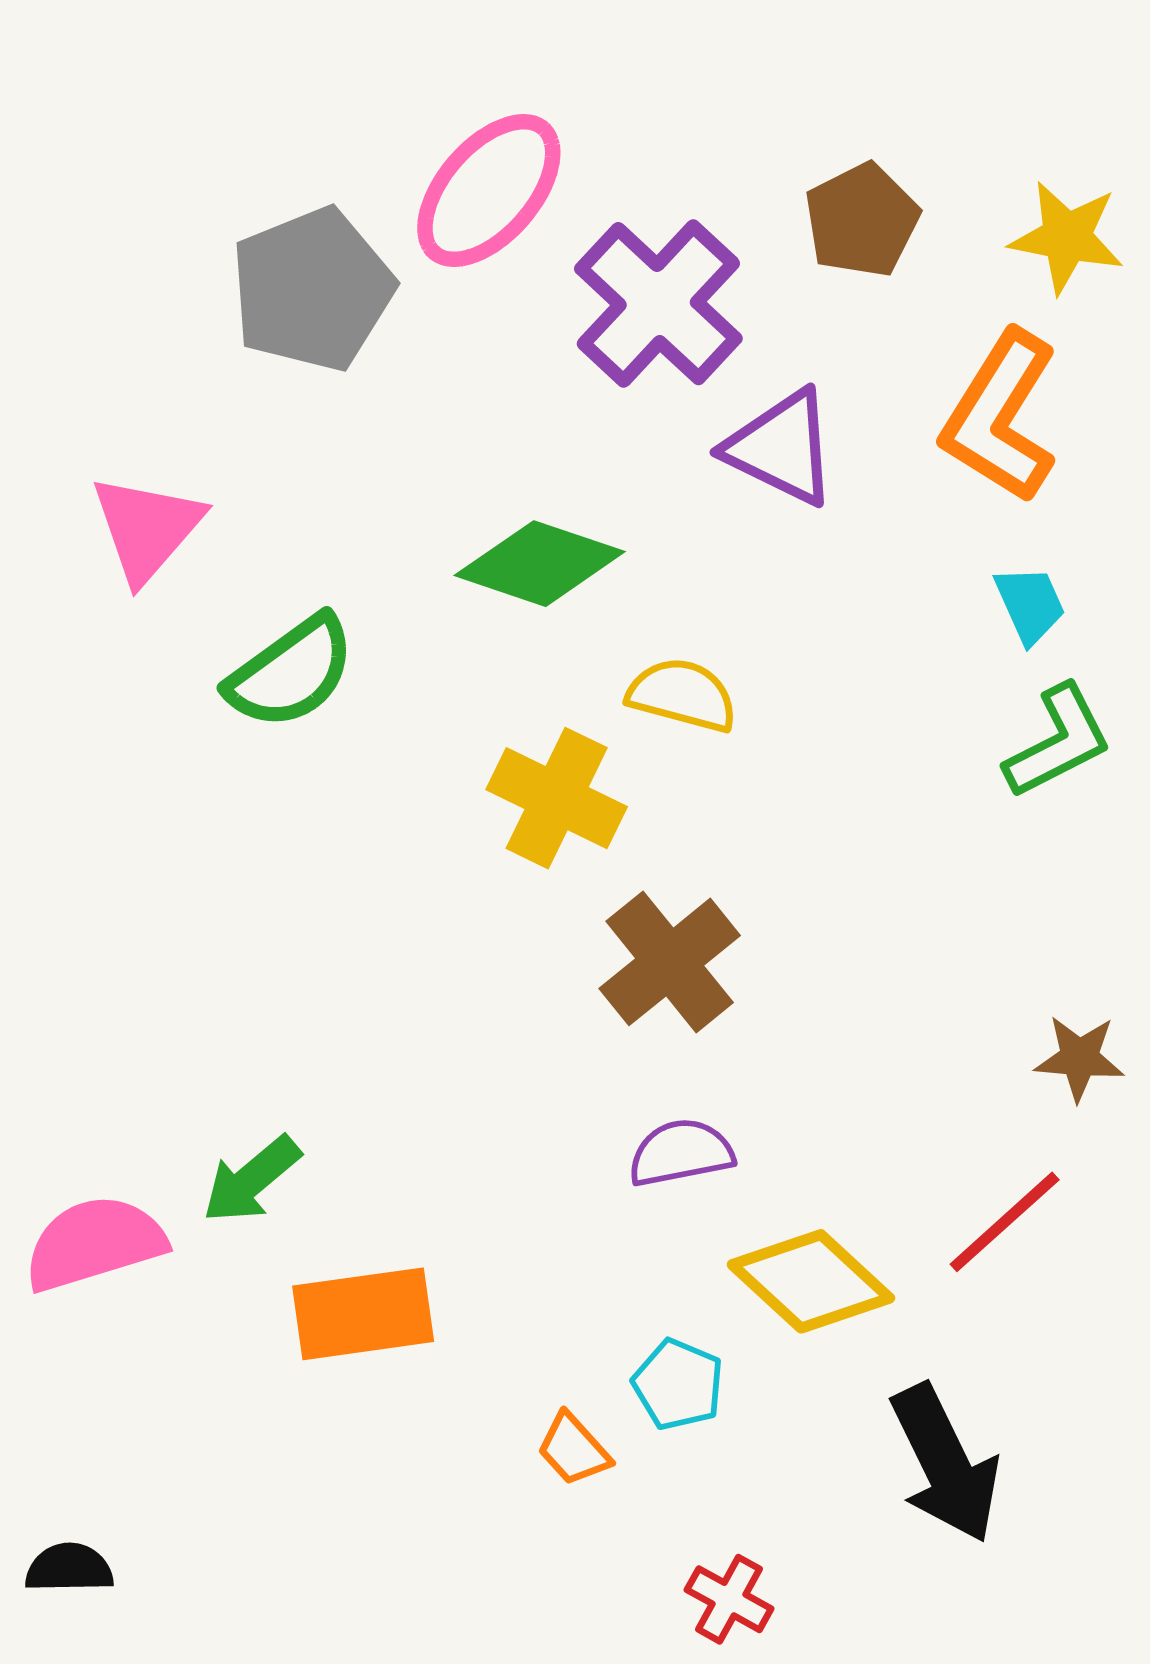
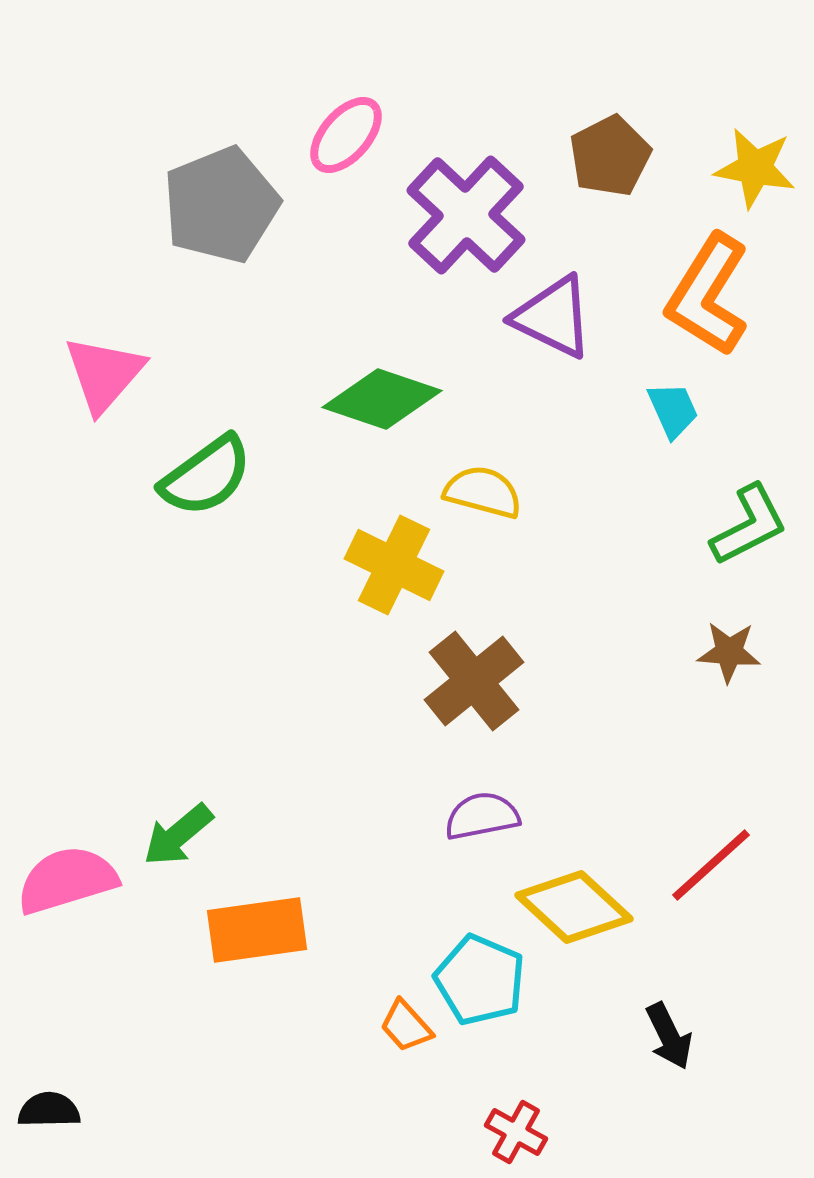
pink ellipse: (489, 191) -> (346, 135), size x0.7
cyan trapezoid: (1030, 605) -> (673, 410), moved
brown star: (1079, 1058) -> (729, 652), moved
cyan pentagon: (678, 1384) -> (480, 980), size x1.4
black arrow: (945, 1464) -> (669, 1036), size x0.6

